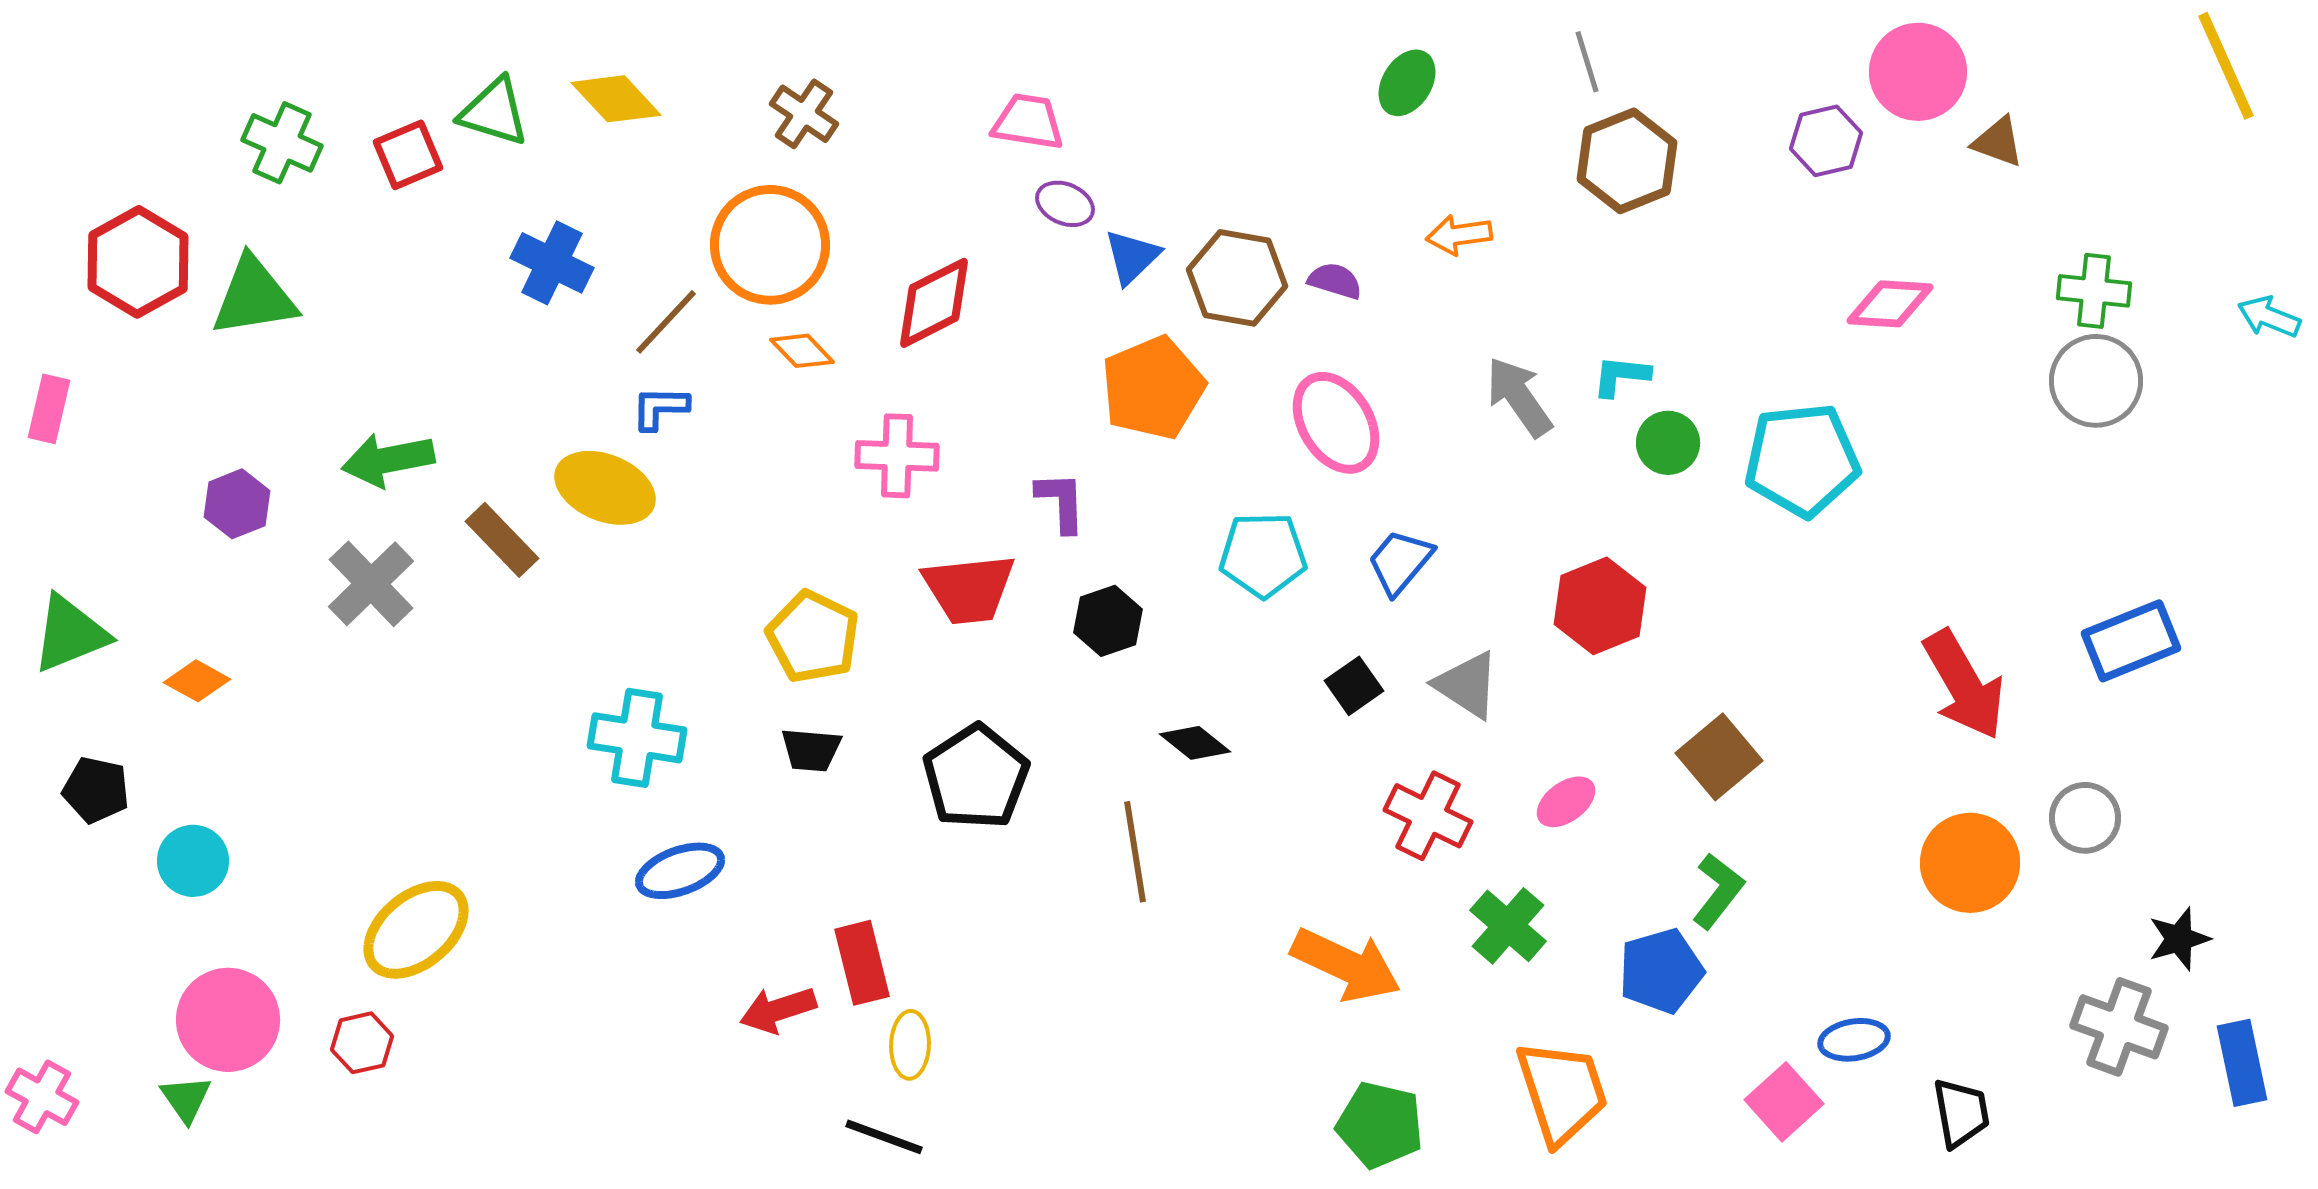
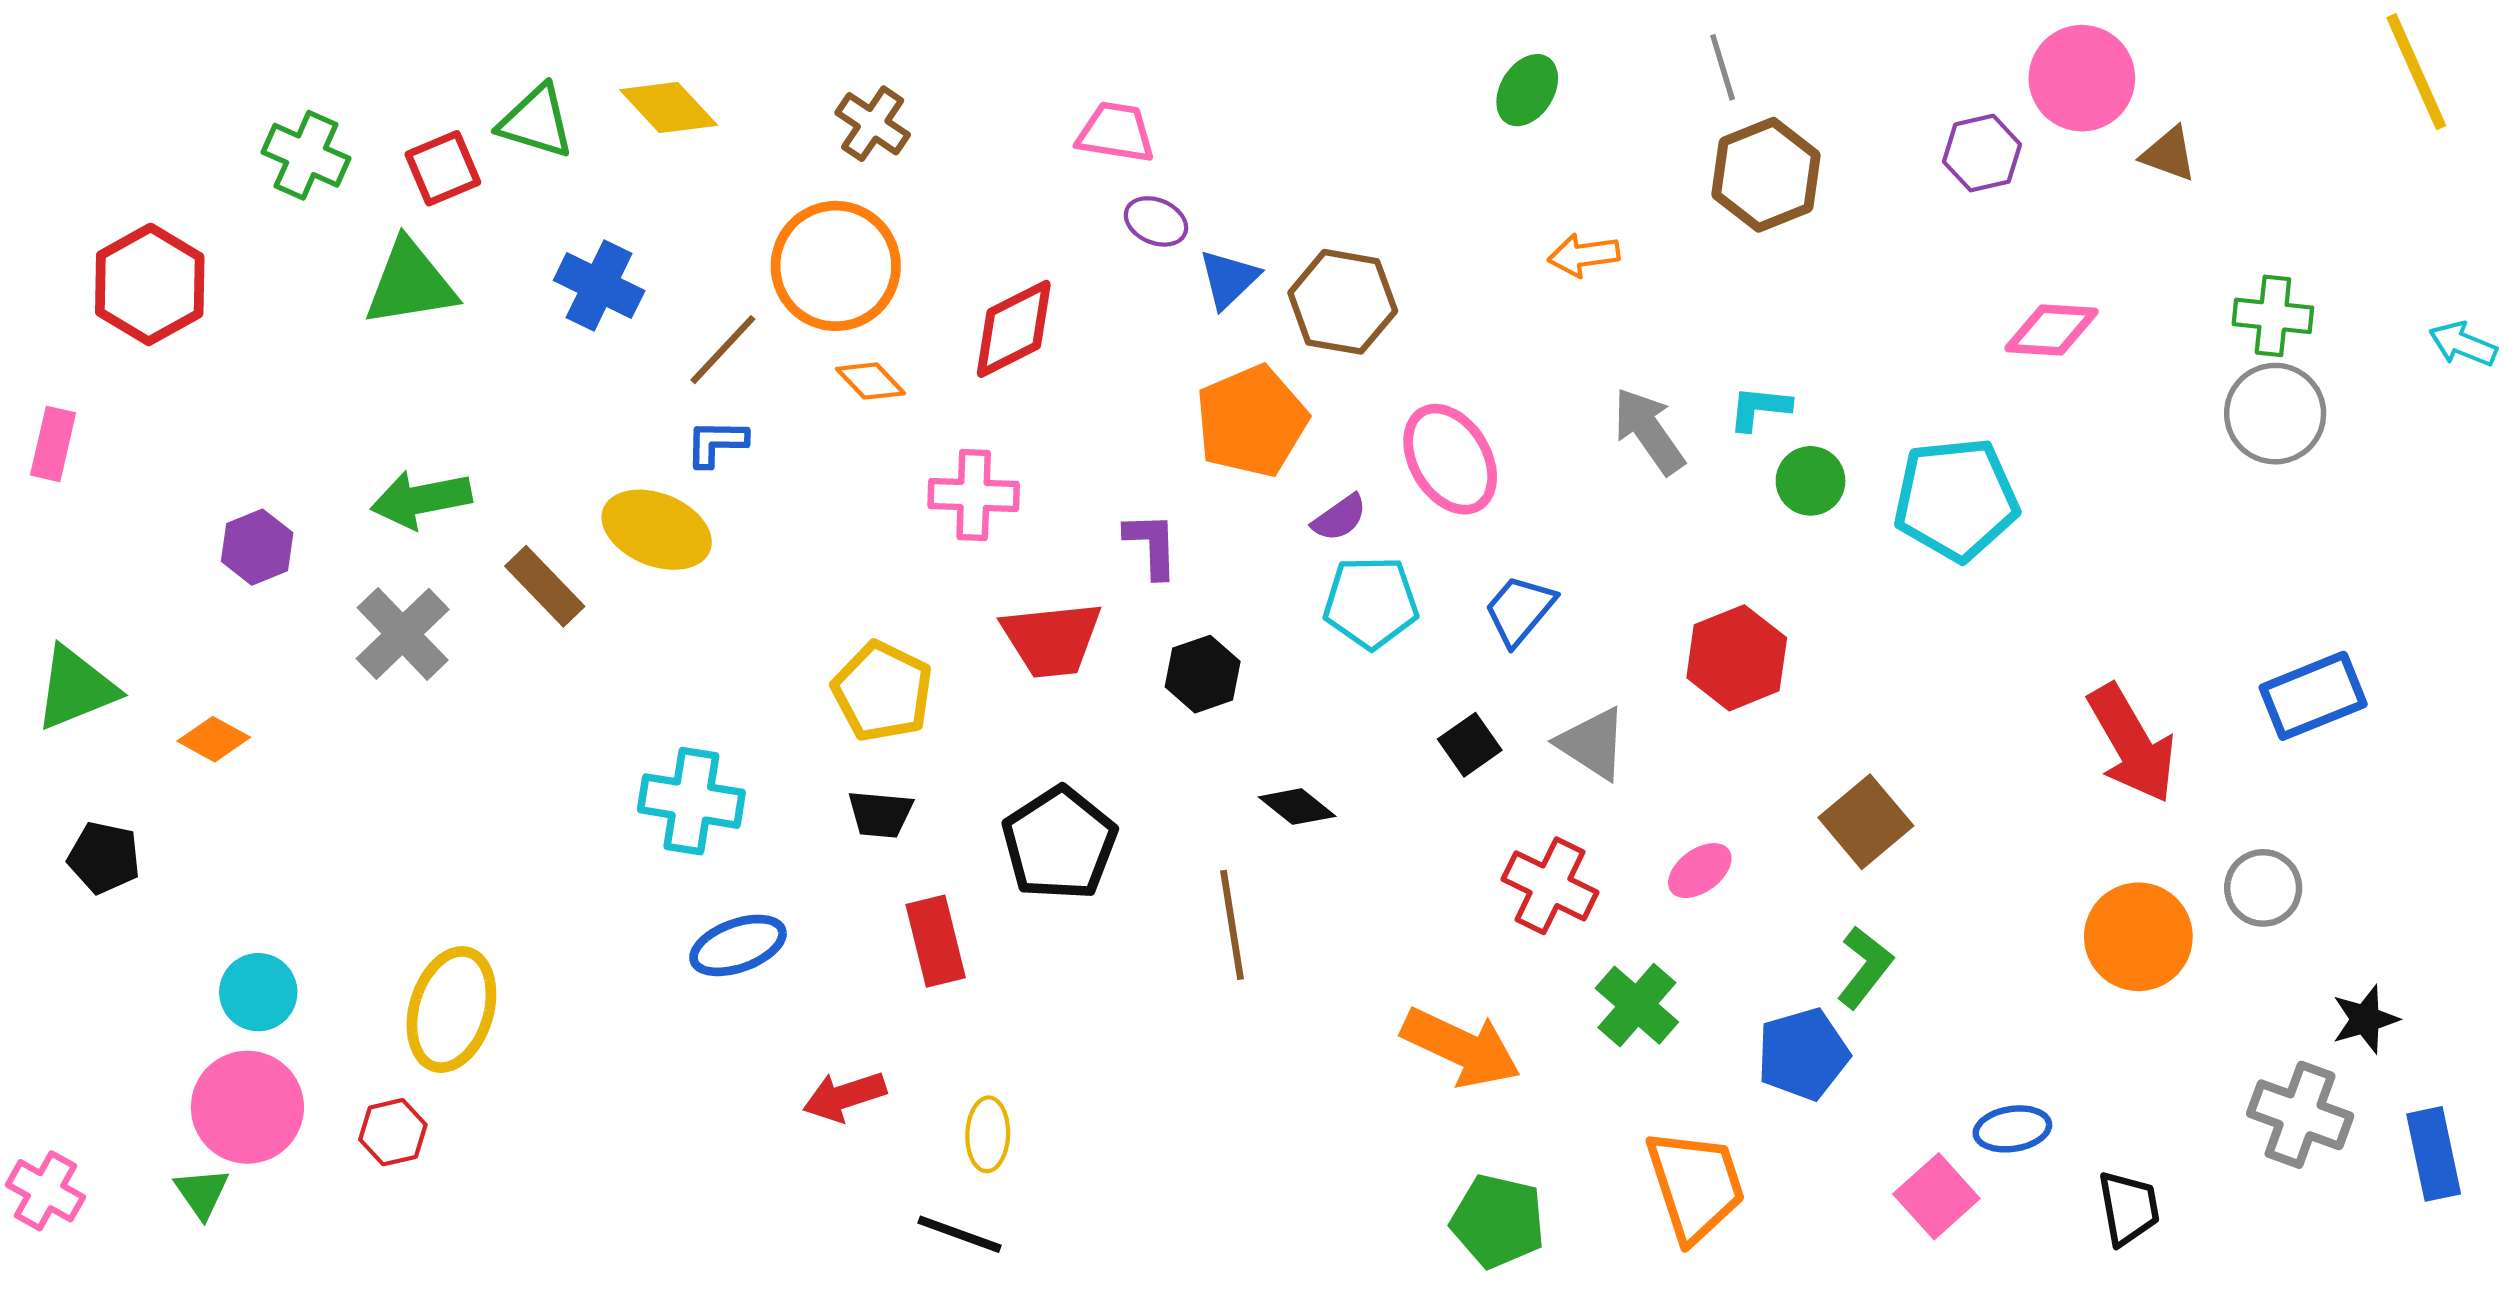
purple semicircle: (1335, 281) -> (1339, 518), moved, turned 128
green triangle: (254, 297) -> (410, 283), moved
cyan circle: (193, 861) -> (258, 992), moved
yellow ellipse: (416, 930) -> (451, 1010), turned -33
red rectangle: (862, 963) -> (936, 941), moved

